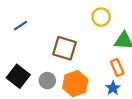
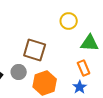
gray circle: (47, 80) -> (19, 72), moved

